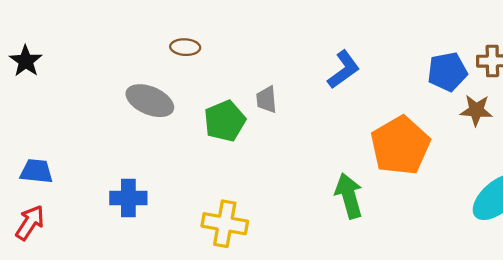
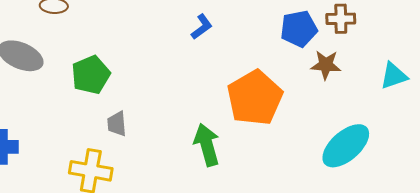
blue L-shape: (344, 70) -> (202, 27), size x0.7
gray trapezoid: (267, 100) -> (117, 124), moved

